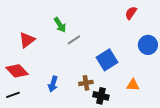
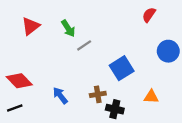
red triangle: (27, 40) -> (31, 26), moved
blue arrow: (53, 84) -> (60, 95), turned 126

